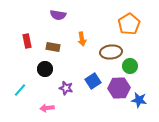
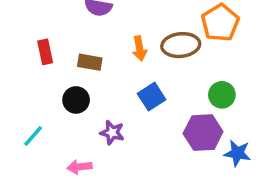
brown ellipse: (111, 52) -> (181, 45), moved
blue square: (93, 81) -> (152, 97), moved

